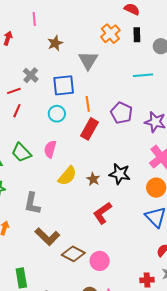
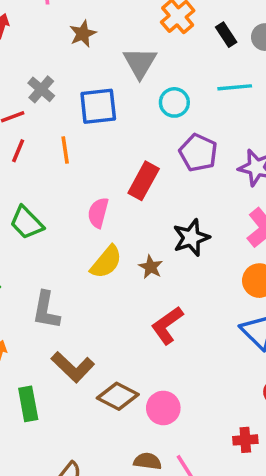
black rectangle: (137, 35) -> (226, 35), moved, turned -32
orange line: (88, 104) -> (65, 150), moved
cyan circle: (57, 114) -> (174, 102), moved
pink semicircle: (50, 149) -> (98, 213), moved
black star: (120, 174) -> (191, 238), moved, turned -30
green rectangle: (21, 278) -> (28, 404), moved

